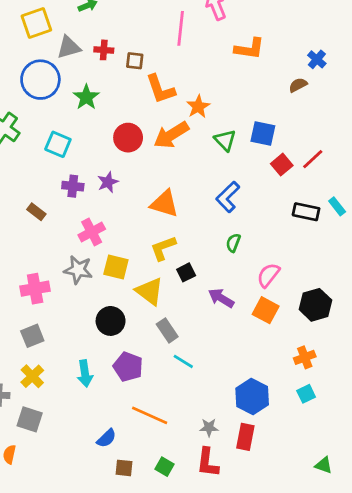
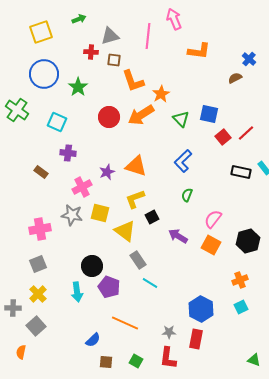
gray triangle: (69, 47) -> (110, 36), moved
purple star: (108, 182) -> (107, 172), moved
black circle: (111, 321) -> (92, 266), moved
gray square: (30, 419) -> (36, 326), turned 30

